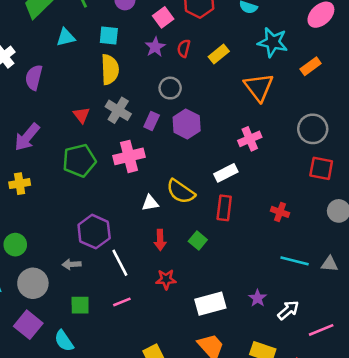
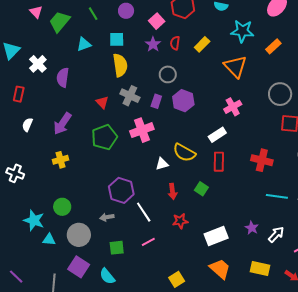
red cross: (280, 212) -> (262, 160), size x1.5

